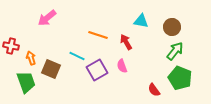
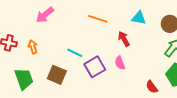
orange line: (98, 35) -> (98, 19), moved
orange arrow: (31, 58) -> (33, 47), moved
brown square: (51, 69) -> (57, 75), moved

